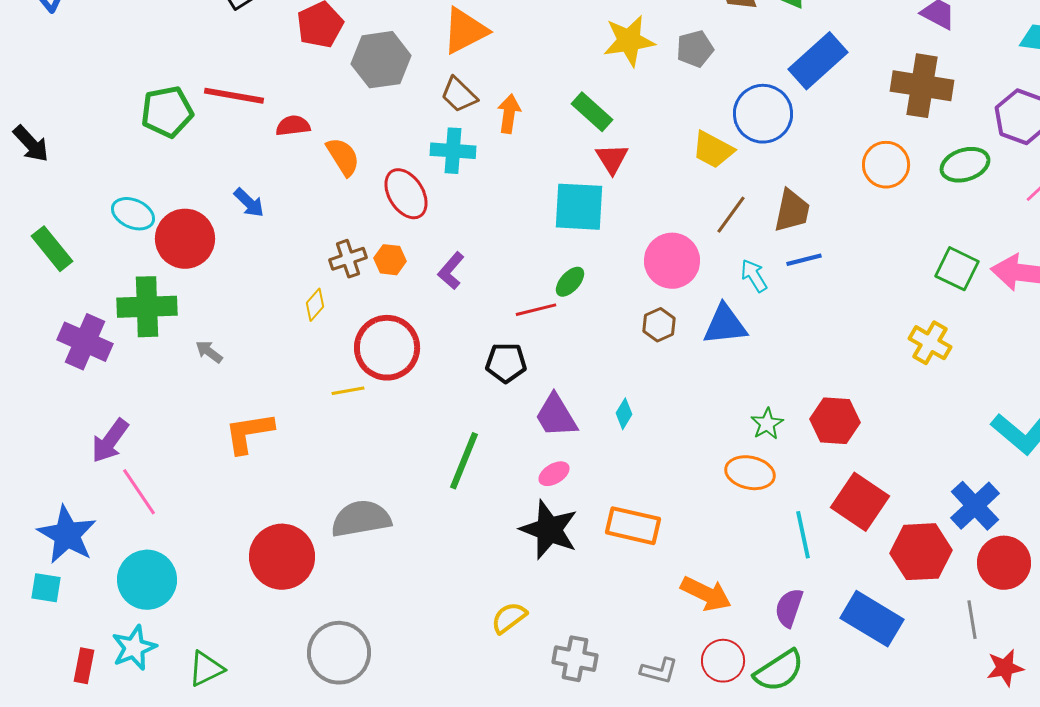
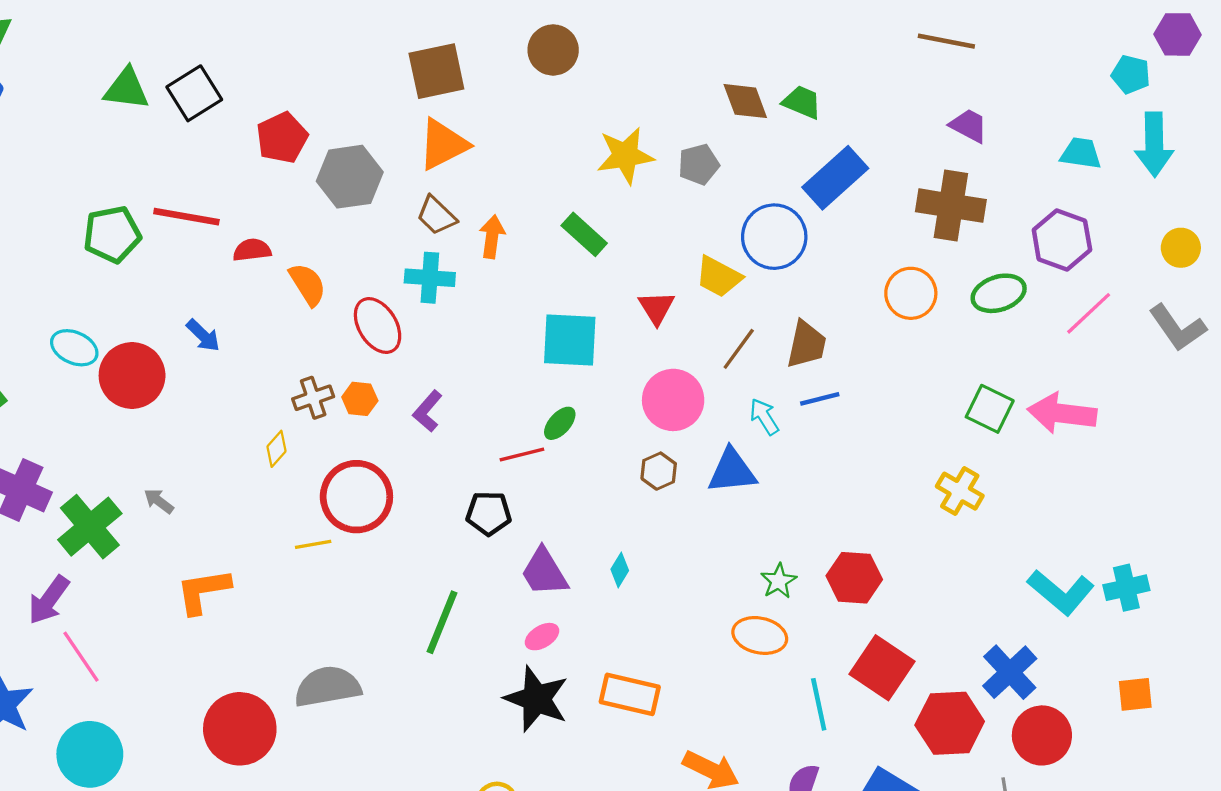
red triangle: (612, 159) -> (656, 308), moved
green cross: (147, 307) -> (90, 527), moved, turned -38

